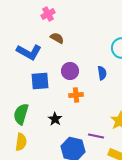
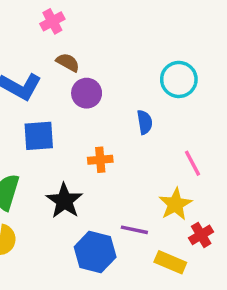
purple circle: (70, 71) -> (87, 93), moved
black star: (55, 119) -> (64, 201), size x1.5

